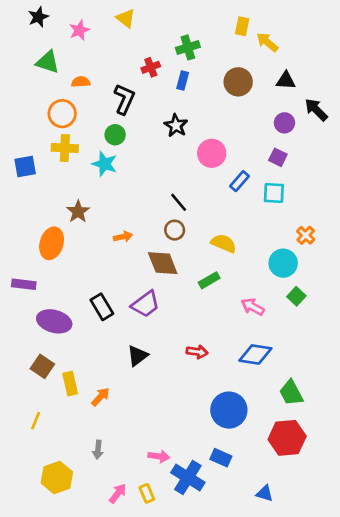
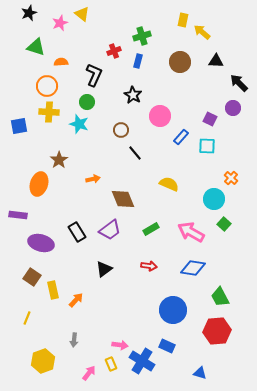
yellow triangle: (126, 18) -> (82, 14), moved
purple circle: (284, 123) -> (233, 108), moved
brown circle: (175, 230) -> (121, 130), moved
green rectangle: (209, 280) -> (151, 229), moved
pink arrow: (253, 307) -> (191, 232), size x1.5
yellow rectangle: (147, 493) -> (111, 364), moved

